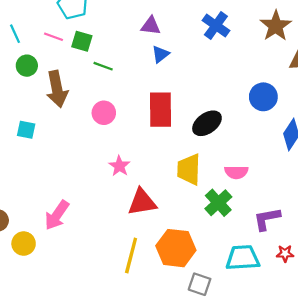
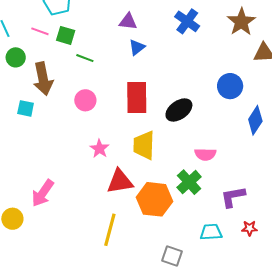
cyan square: (26, 130) -> (26, 108), moved
yellow trapezoid: (189, 169) -> (144, 145), moved
orange hexagon: (176, 248) -> (155, 199), moved
cyan trapezoid: (243, 258) -> (211, 232), size x0.7

